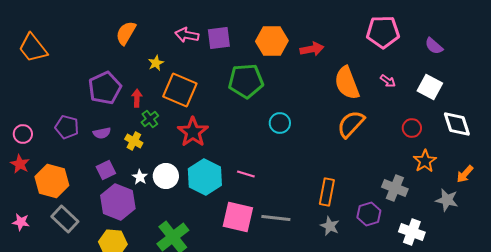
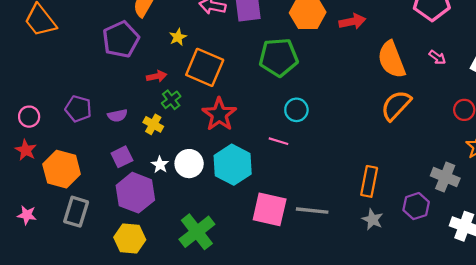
purple pentagon: (105, 88) -> (121, 39), moved
red arrow: (137, 98) -> (157, 76), turned 78
cyan circle: (280, 123) -> (296, 110), moved
pink line: (246, 174) -> (279, 141), moved
gray rectangle: (65, 219) -> (76, 212), turned 64

